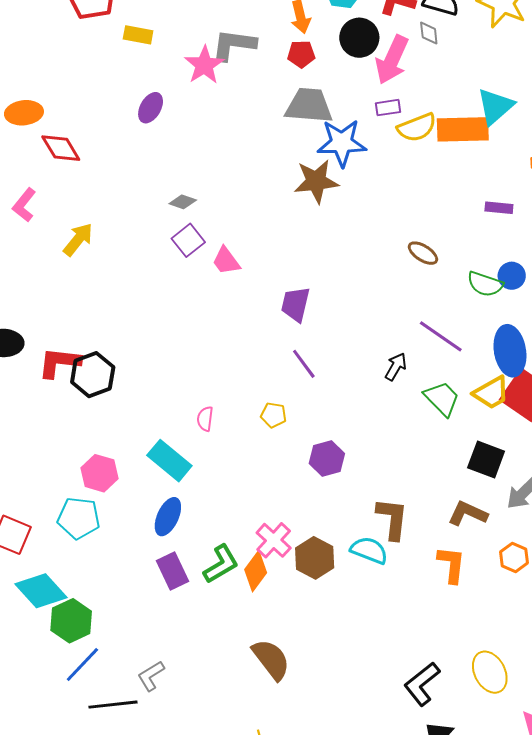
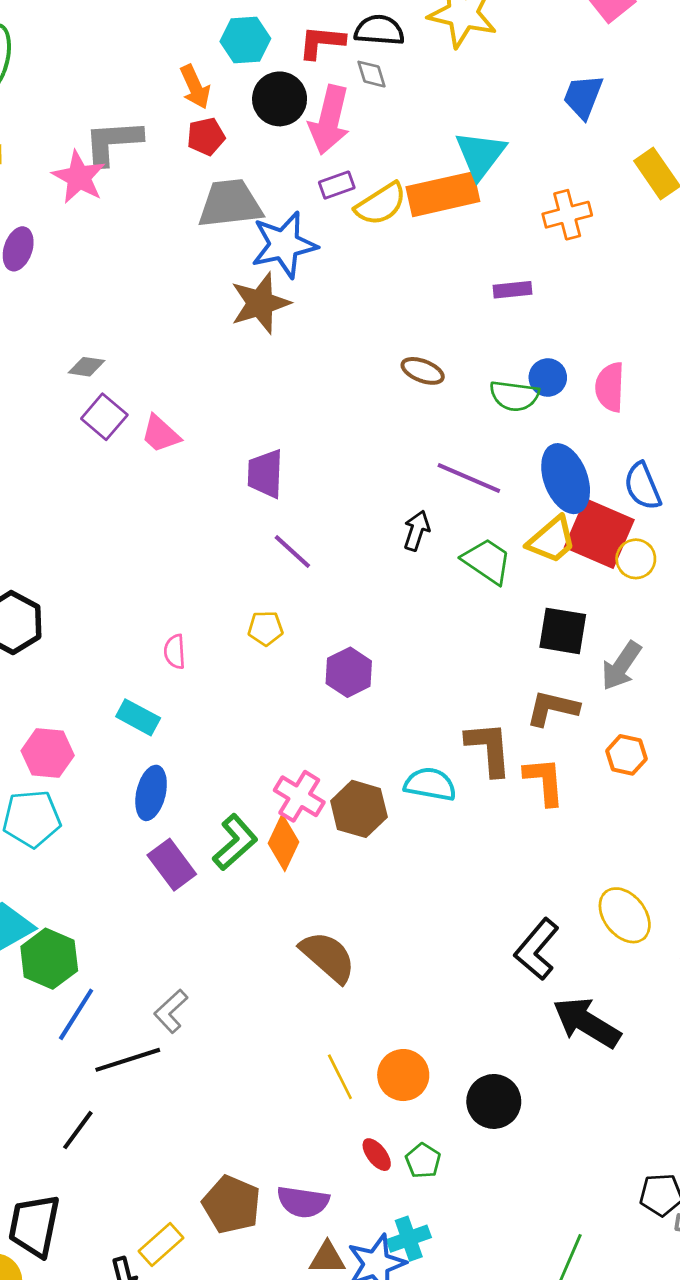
cyan rectangle: (169, 461) -> (138, 717), size x0.7
brown L-shape: (392, 519) -> (489, 749), moved

